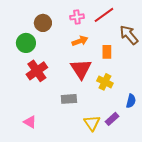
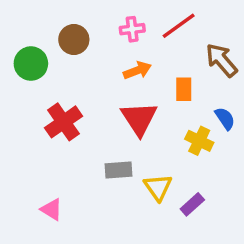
green circle: (26, 43) -> (31, 64), moved
yellow cross: (105, 82) -> (199, 141), moved
blue semicircle: (131, 101) -> (225, 118), moved, turned -48
yellow triangle: (92, 123) -> (158, 187), moved

